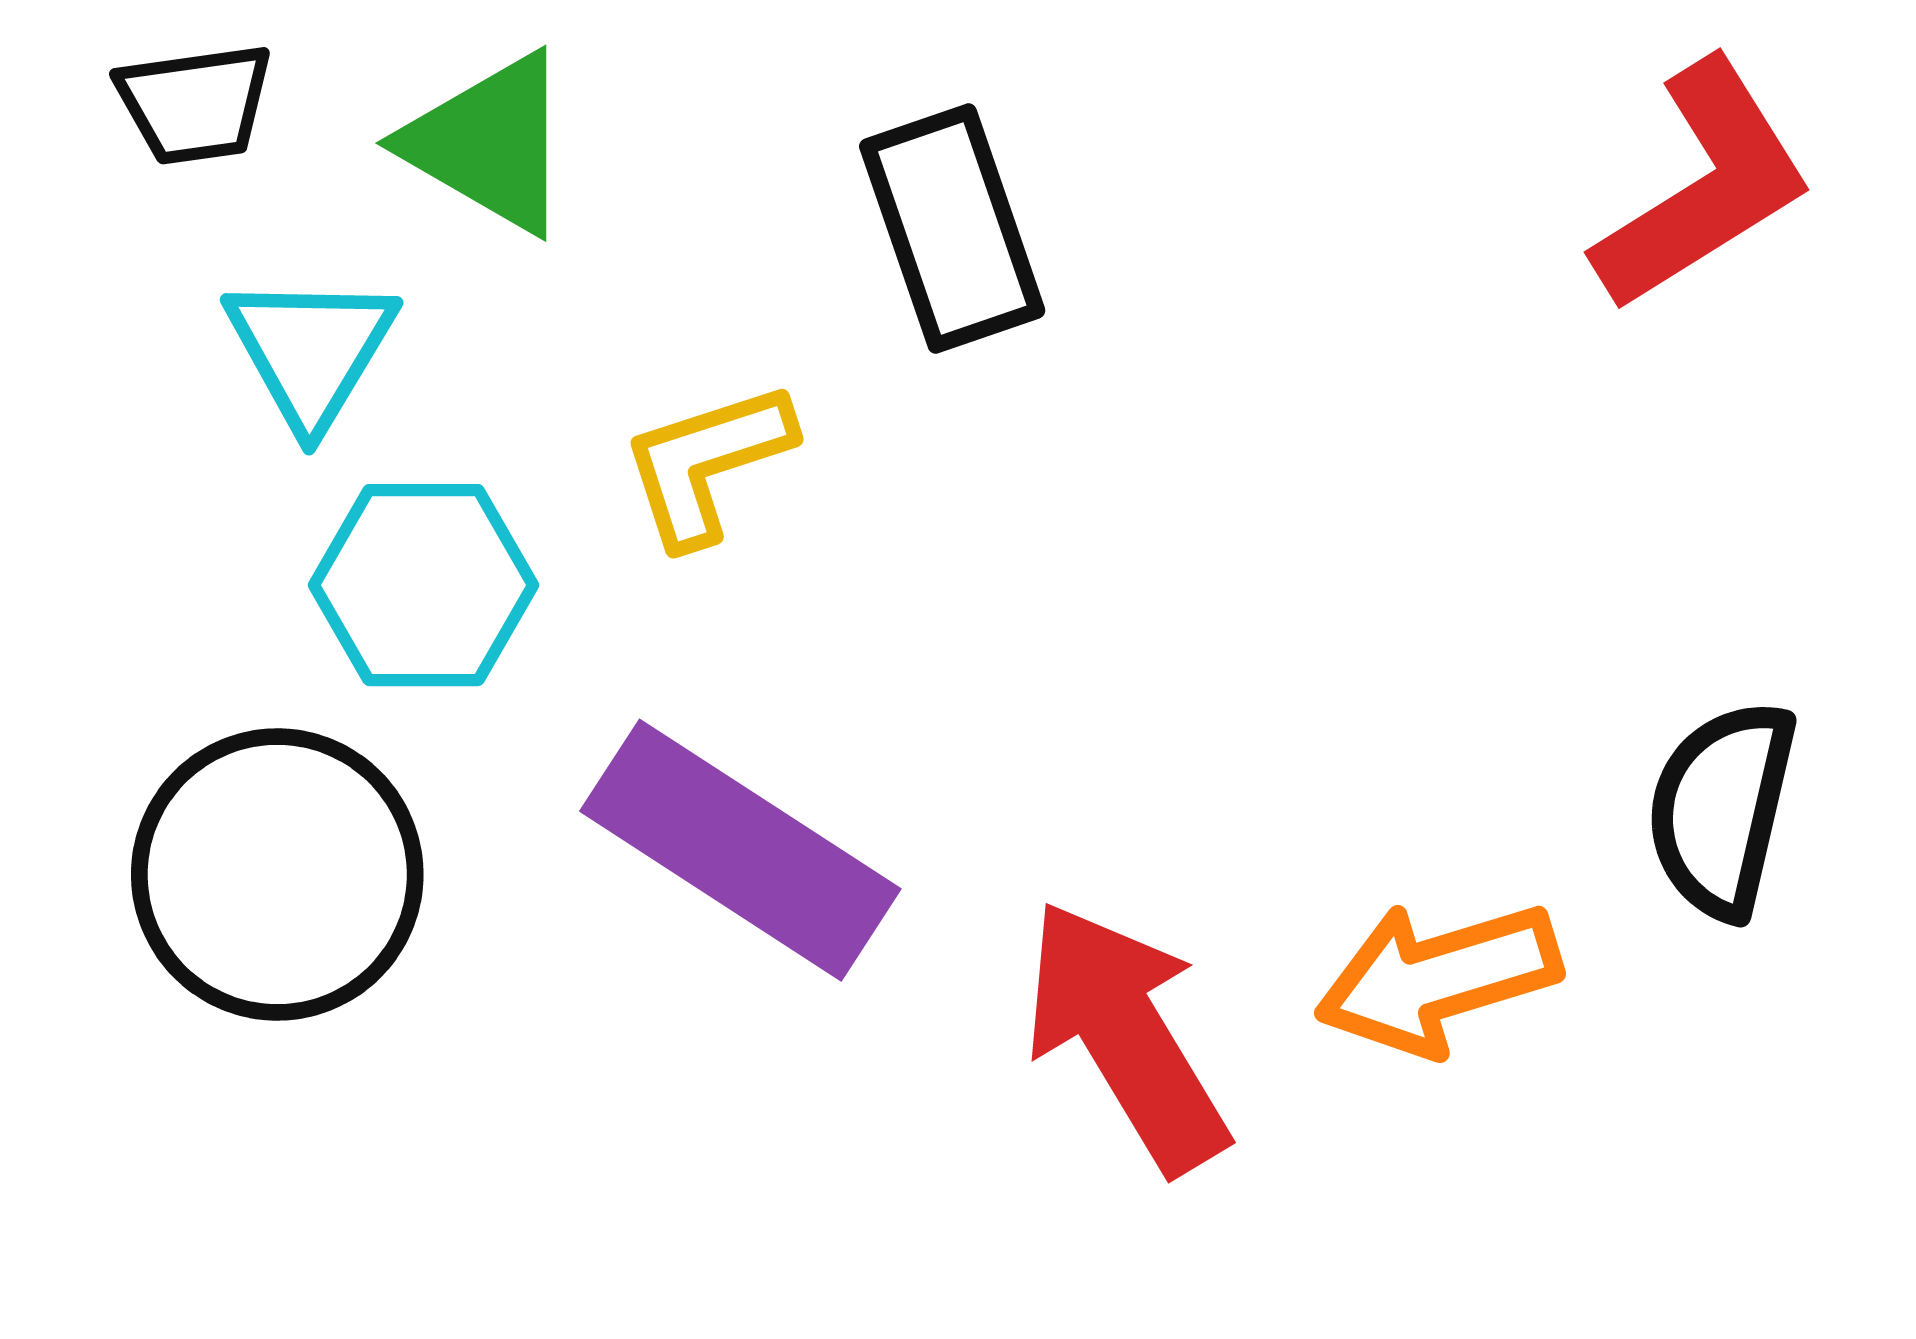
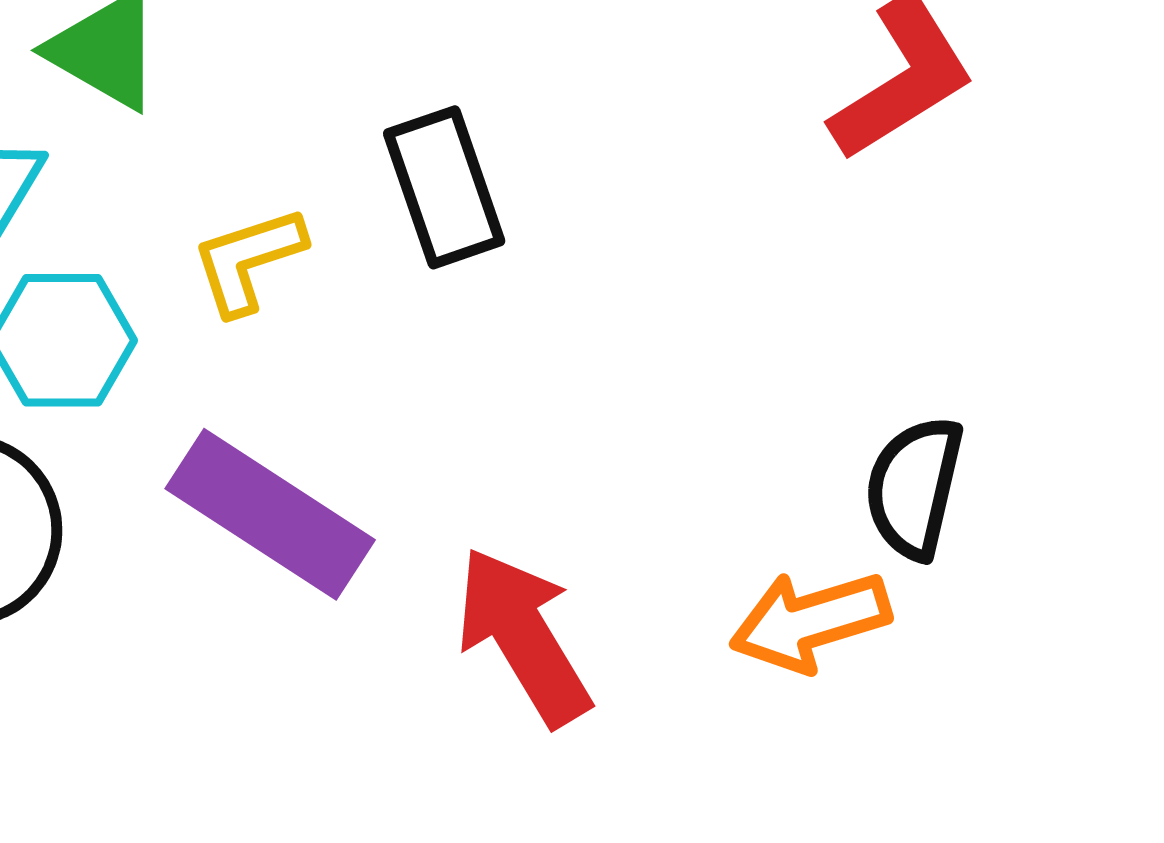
black rectangle: (952, 229) -> (444, 187), moved
orange arrow: (1438, 978) -> (810, 621), moved

